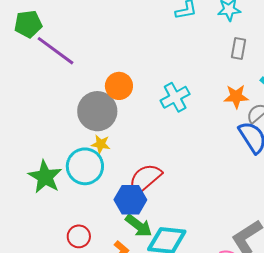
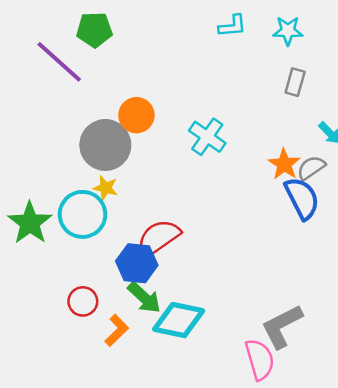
green pentagon: (28, 24) -> (94, 30), moved
orange star: (236, 96) -> (284, 164), moved, turned 30
cyan cross: (175, 97) -> (207, 137), turned -32
red circle: (79, 236) -> (83, 301), moved

